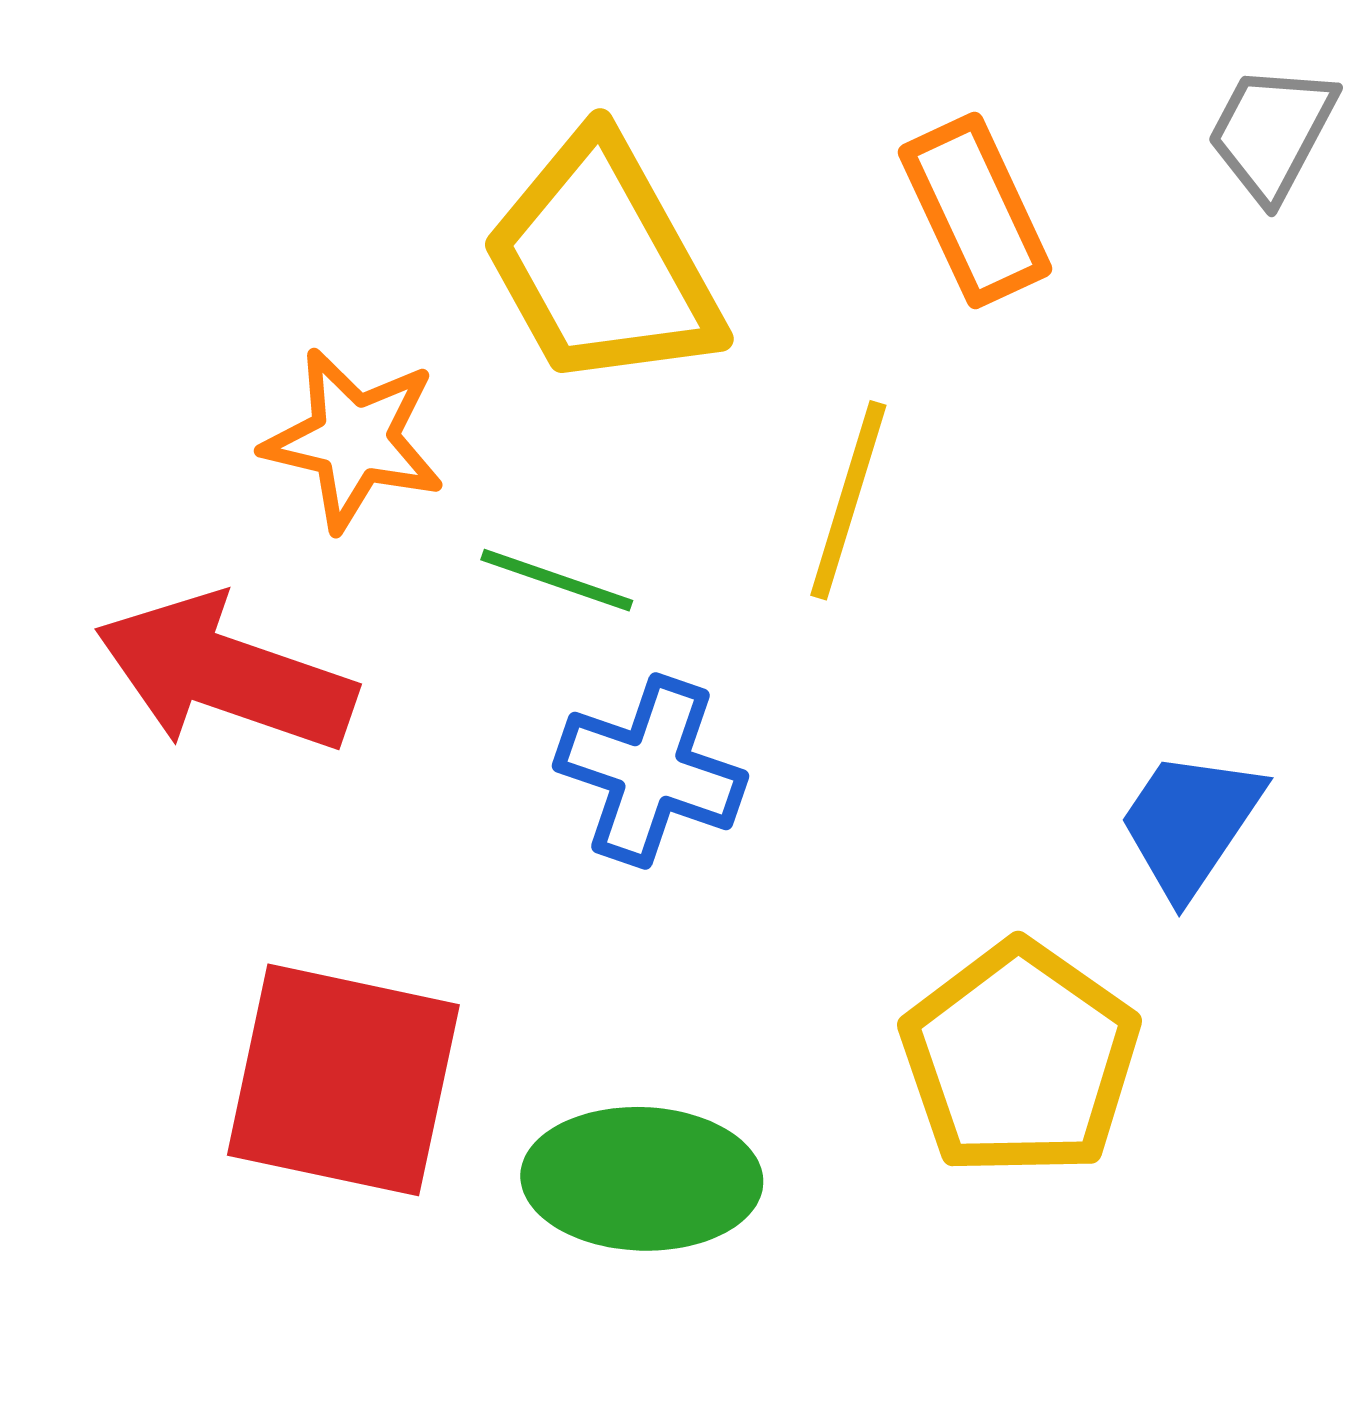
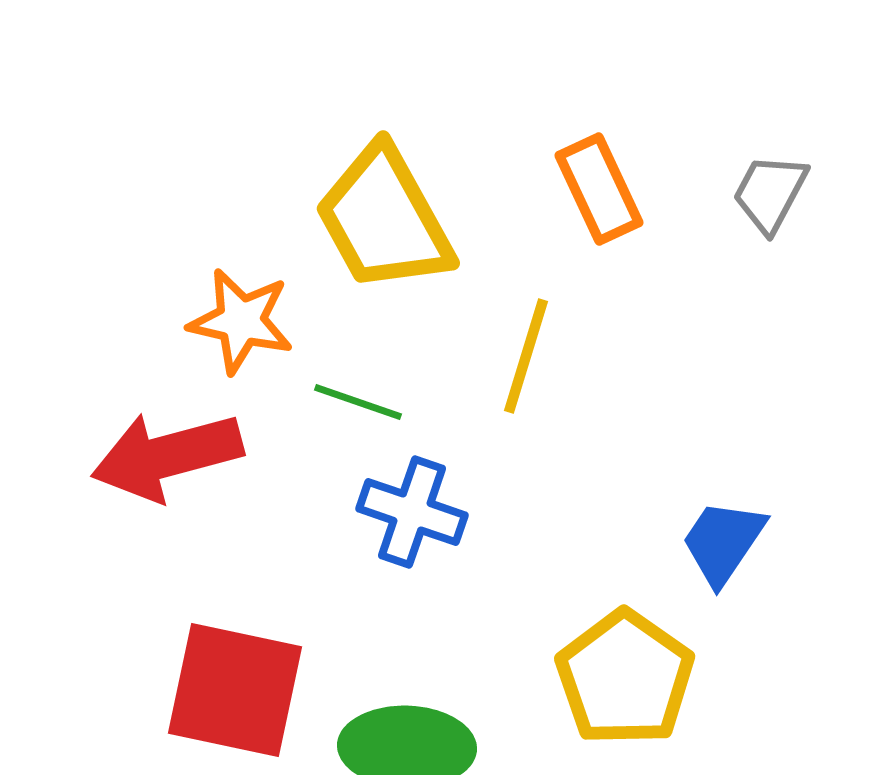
gray trapezoid: (1272, 132) -> (770, 193), moved
red arrow: (225, 674) -> (167, 456), turned -34

